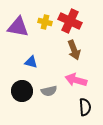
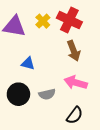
yellow cross: (45, 22) -> (43, 21), turned 32
black semicircle: (85, 107) -> (75, 115), moved, turned 42

